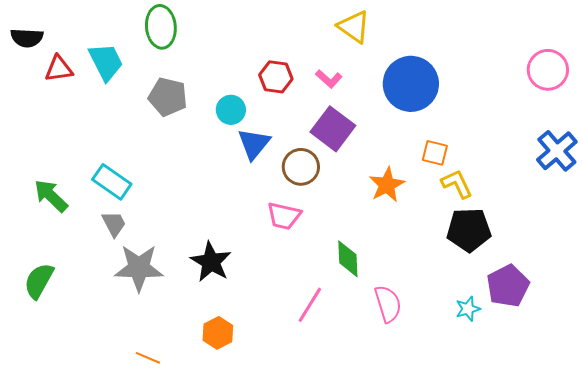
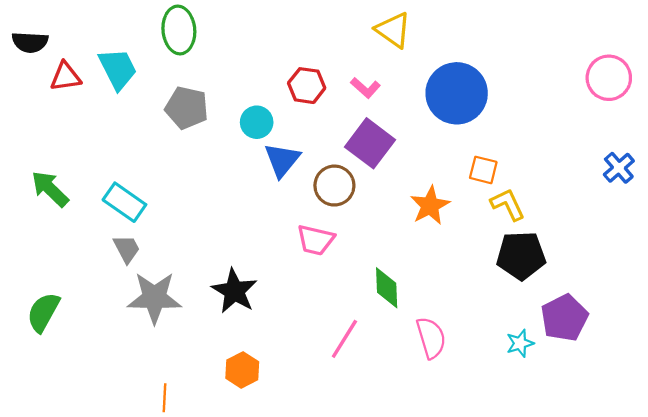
blue cross: (557, 151) -> (619, 168), size x0.7
green arrow: (51, 196) -> (50, 189), moved
orange line: (148, 358) -> (164, 398), turned 70

